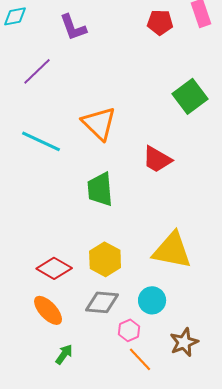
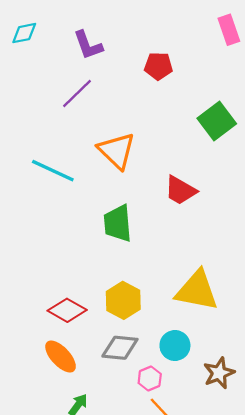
red pentagon: (160, 22) -> (158, 66), moved
purple line: (37, 71) -> (77, 94), moved
brown star: (184, 342) -> (219, 373), moved

